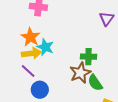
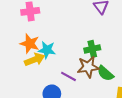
purple line: (28, 71) -> (69, 76), moved
brown star: (80, 73) -> (88, 67), turned 30

